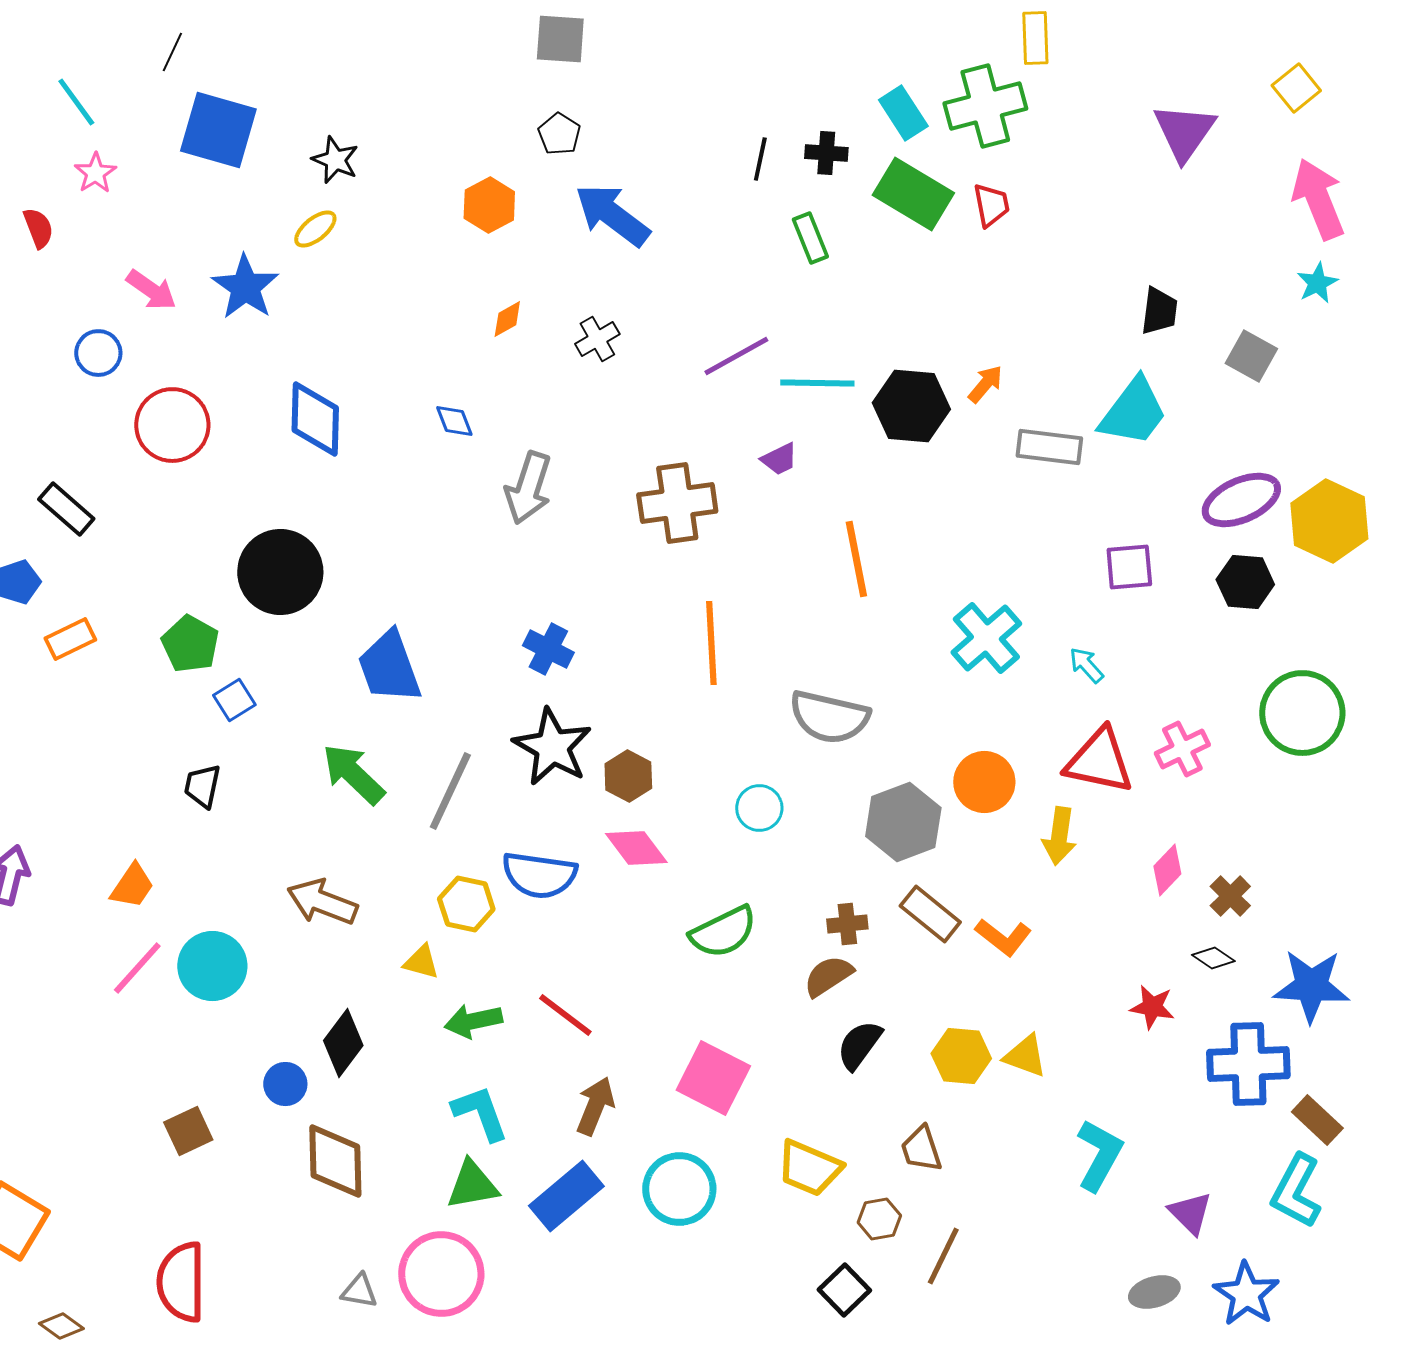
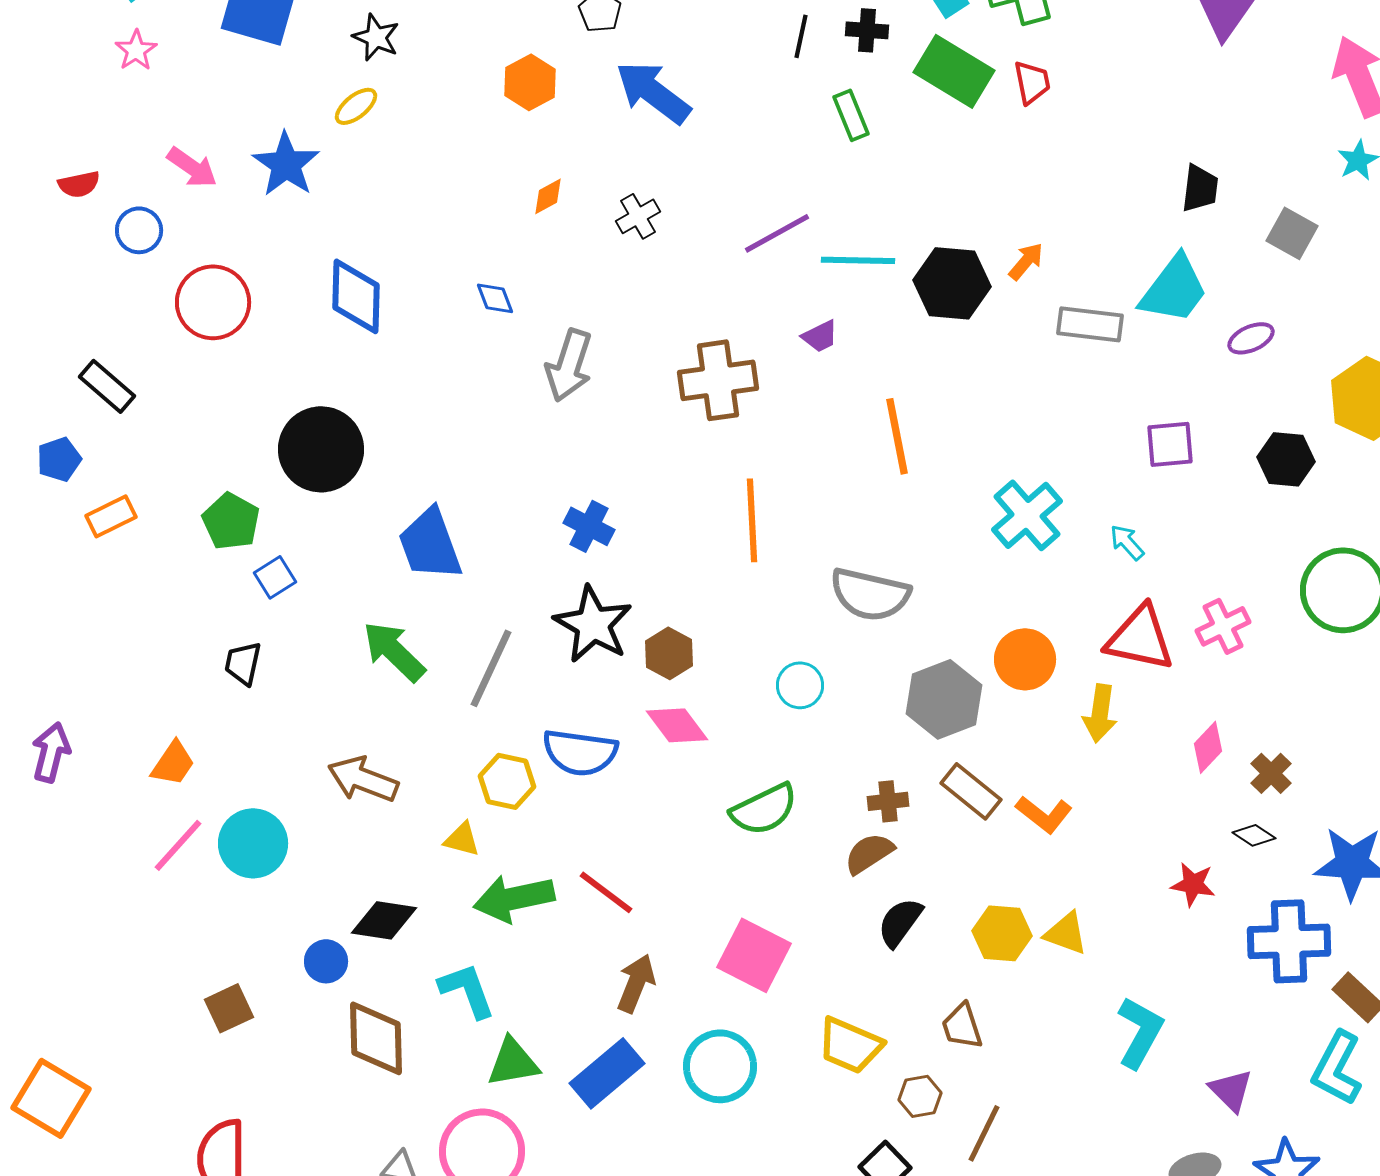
red semicircle: (38, 228) -> (79, 184), moved, turned 99
purple ellipse: (1241, 500) -> (1251, 338), moved, size x0.6
green arrow: (473, 1021) -> (514, 898), size x1.4
black diamond: (343, 1043) -> (384, 920), turned 62
cyan L-shape: (480, 1113) -> (467, 990), moved

